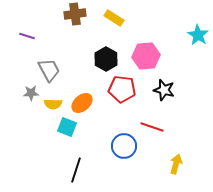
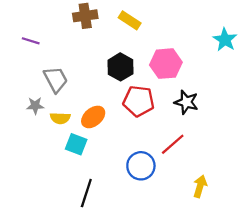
red line: (152, 127) -> (173, 144), turned -60

